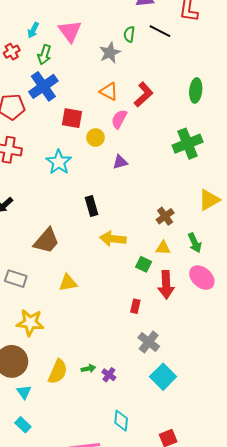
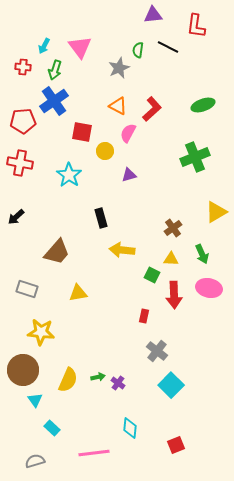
red cross: (12, 52) -> (23, 67), turned 35
green ellipse: (196, 90) -> (203, 105), turned 65
pink ellipse: (202, 278) -> (209, 288), turned -30
cyan rectangle: (23, 425) -> (52, 428), moved

